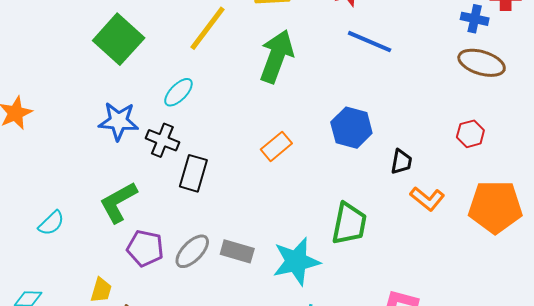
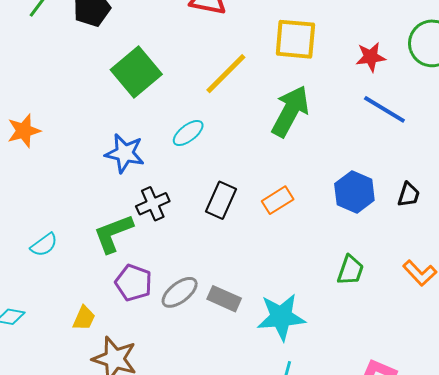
black cross: (162, 140) -> (153, 204), moved, turned 36
black trapezoid: (401, 162) -> (409, 195), moved
black rectangle: (193, 173) -> (221, 200), moved
green trapezoid: (349, 224) -> (350, 270), moved, size x0.7

